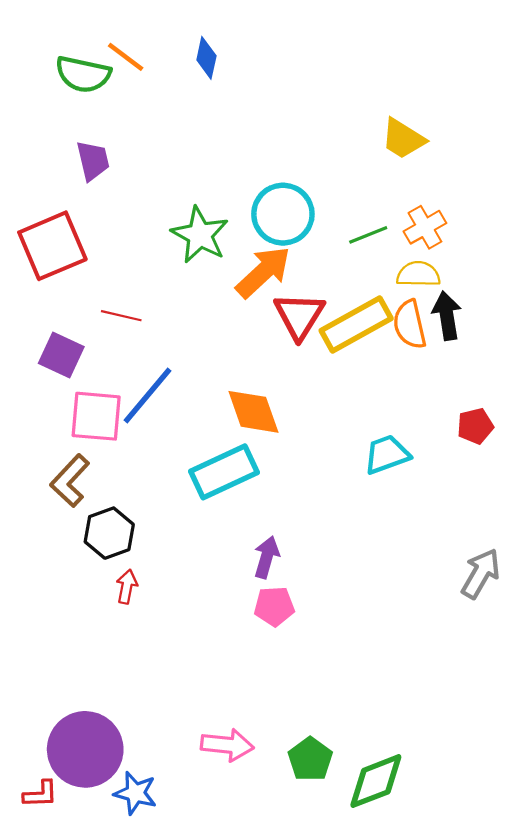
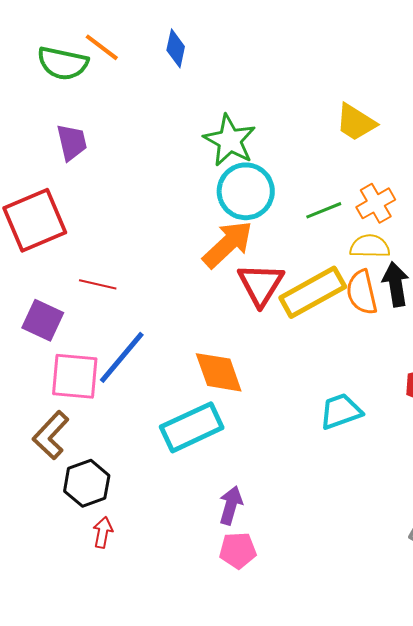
green star: (200, 235) -> (230, 140), moved

